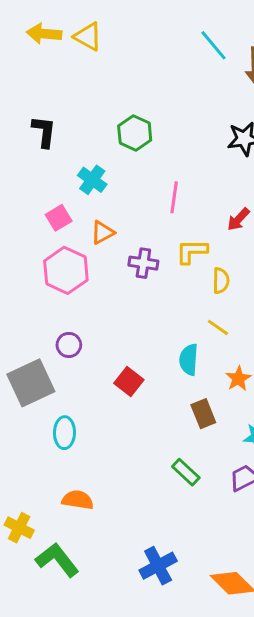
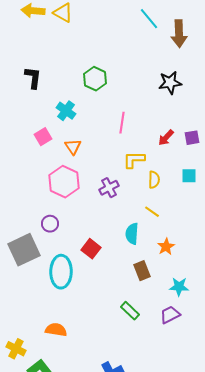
orange triangle: (102, 232) -> (73, 147), turned -36
purple cross: (143, 263) -> (109, 188), moved, turned -36
pink hexagon: (66, 270) -> (64, 182), moved
cyan ellipse: (64, 433) -> (61, 272), moved, size x1.5

